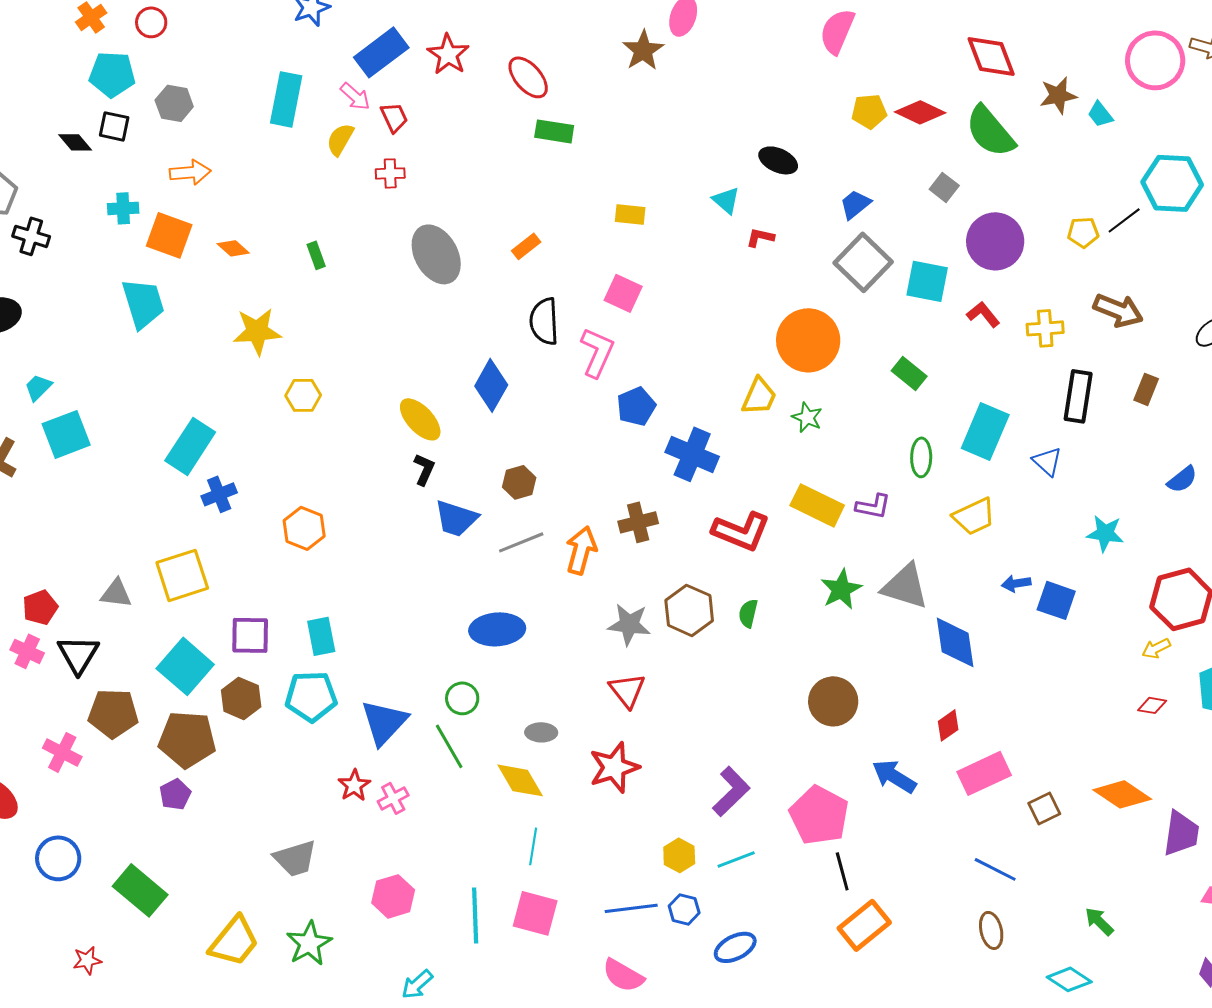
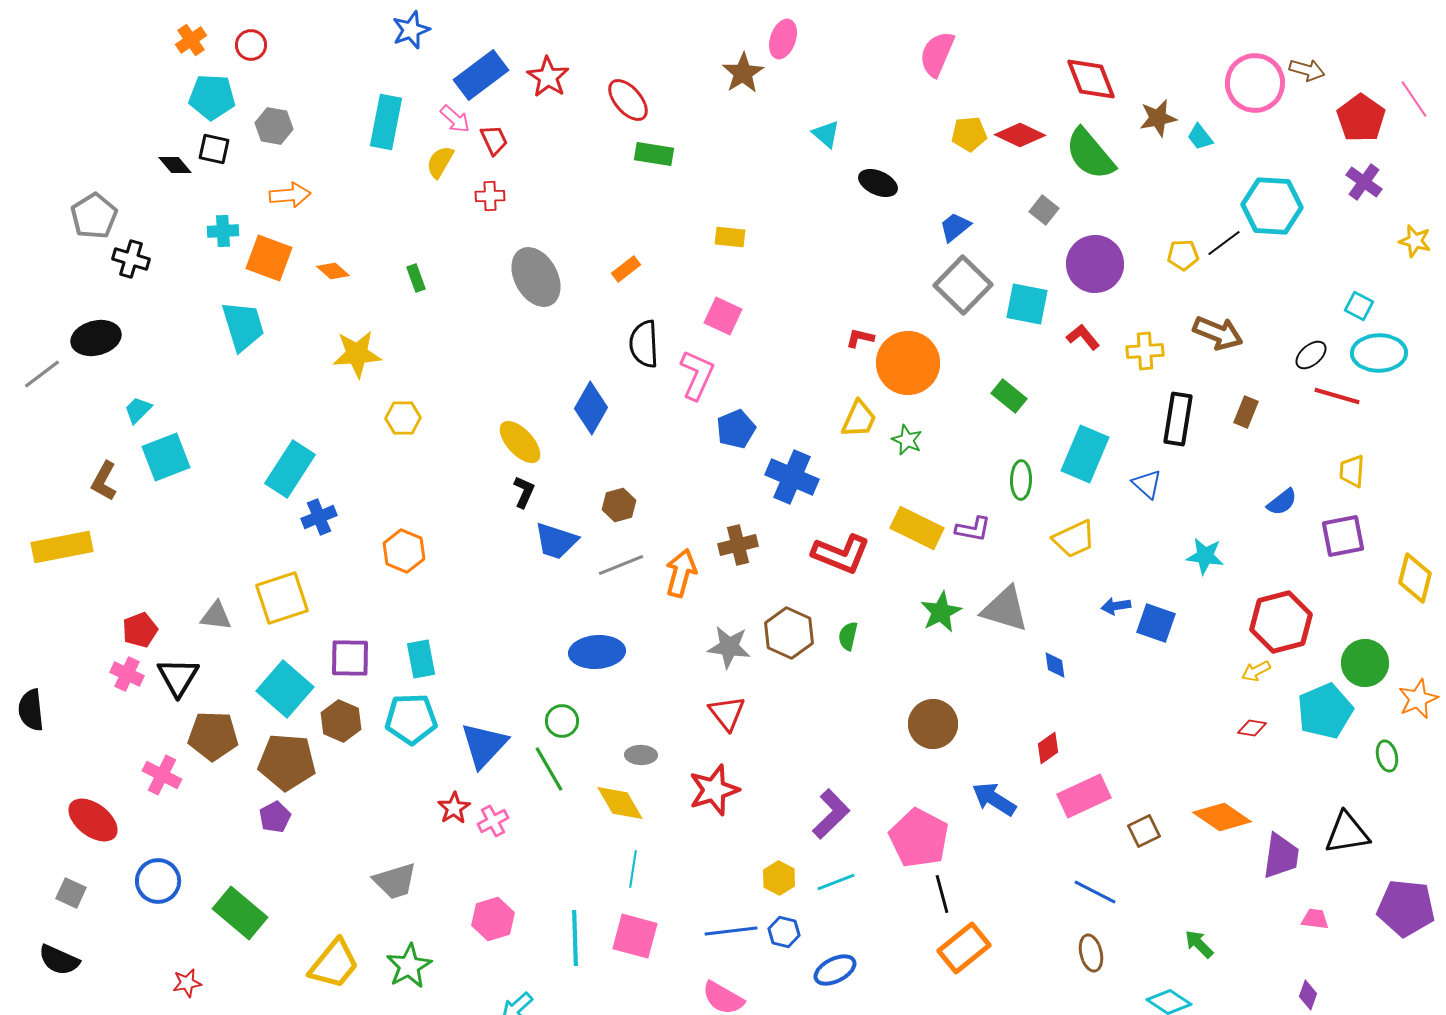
cyan triangle: (726, 200) -> (826, 134), moved
red L-shape: (760, 237) -> (860, 338), moved
blue diamond: (955, 642) -> (1055, 665), size x0.5

